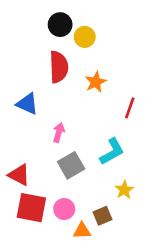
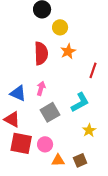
yellow circle: (85, 37) -> (60, 27), moved
red semicircle: (59, 67) -> (41, 53), moved
blue triangle: (27, 104) -> (18, 93), moved
brown square: (102, 216) -> (80, 160), moved

